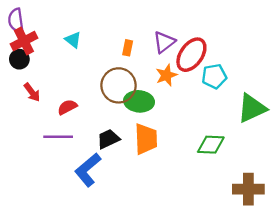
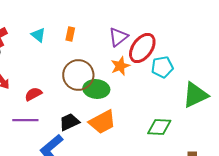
orange rectangle: (128, 48) -> (70, 34), moved
orange trapezoid: (146, 139) -> (102, 122), turned 64

